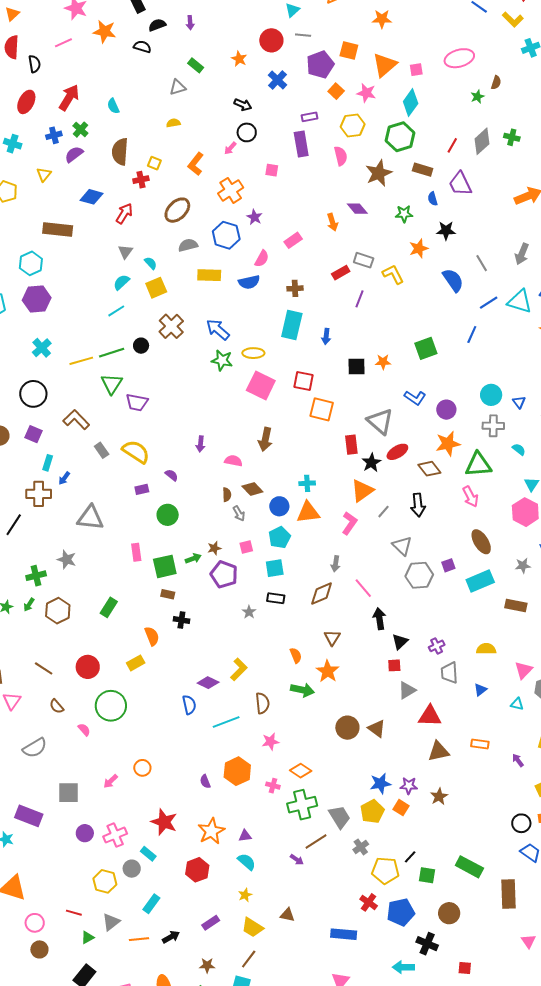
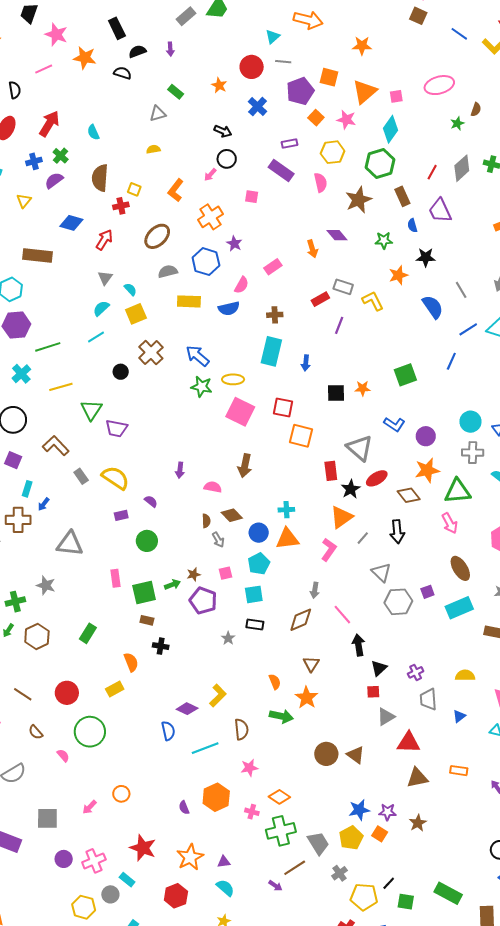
purple rectangle: (301, 144) -> (281, 170), turned -45
brown rectangle: (423, 170) -> (402, 196), turned 48
green line: (112, 353) -> (48, 347), moved

